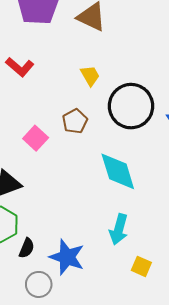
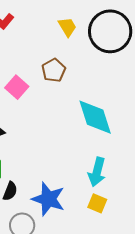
black circle: (131, 106) -> (110, 31), moved
yellow square: (141, 266) -> (97, 203), moved

